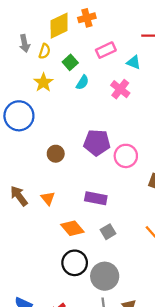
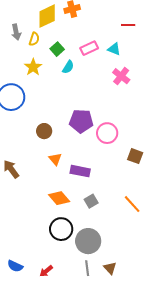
pink rectangle: (106, 50) -> (89, 48), moved
pink cross: (120, 89) -> (121, 76), moved
orange triangle: (48, 198) -> (55, 159), moved

